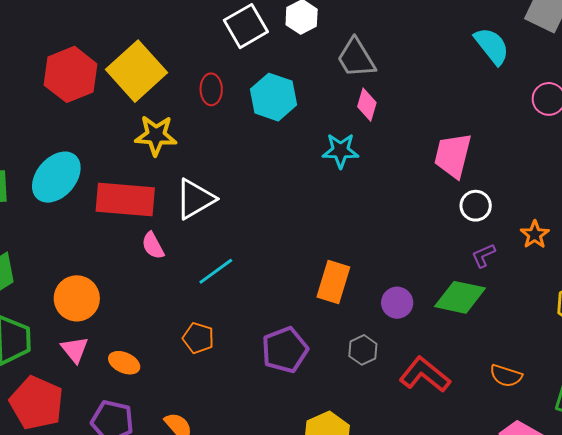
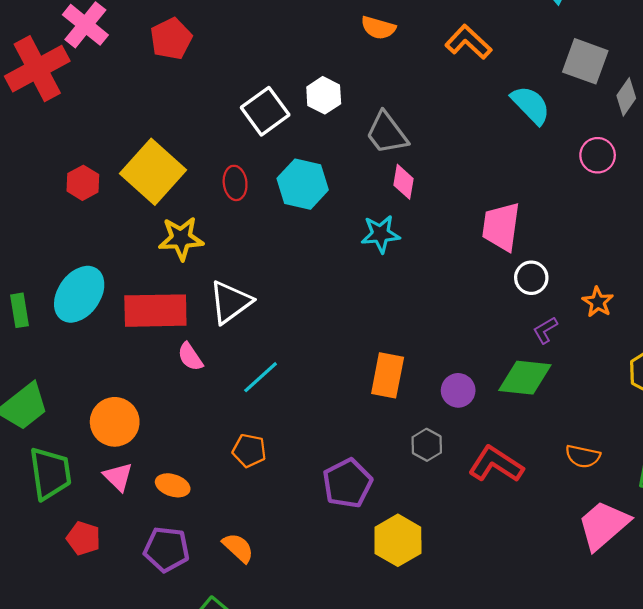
red hexagon: (71, 74) -> (83, 183), size x0.6
purple pentagon: (285, 350) -> (347, 483), moved
red pentagon: (37, 403) -> (83, 538), size x0.6

